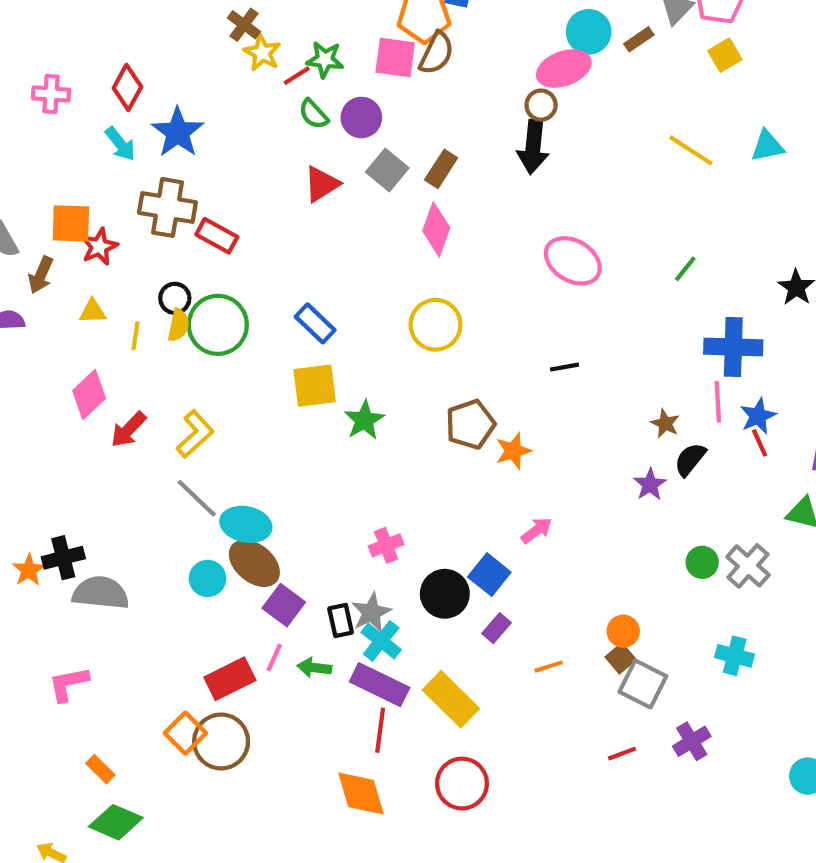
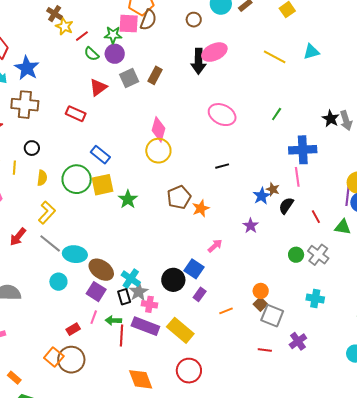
green star: (325, 59) -> (113, 35), moved
pink ellipse: (564, 69) -> (214, 52), moved
brown circle: (541, 105) -> (194, 20), moved
gray square: (387, 170) -> (129, 78), turned 30
pink diamond: (436, 229) -> (159, 129), moved
red rectangle: (217, 236) -> (76, 114), moved
yellow semicircle: (178, 325) -> (42, 178), moved
green circle: (218, 325) -> (77, 179), moved
blue star: (758, 416) -> (262, 196), moved
red arrow: (128, 430) -> (18, 237), moved
red line: (760, 443) -> (316, 217), moved
purple star: (650, 484) -> (251, 226), moved
pink cross: (386, 545) -> (149, 304), moved, turned 35
brown ellipse: (254, 563) -> (101, 270), moved
cyan cross: (381, 641) -> (131, 279), moved
red rectangle: (230, 679) -> (73, 329), size x0.6
red line: (380, 730) -> (121, 335), moved
red line: (622, 754) -> (265, 350), turned 32

